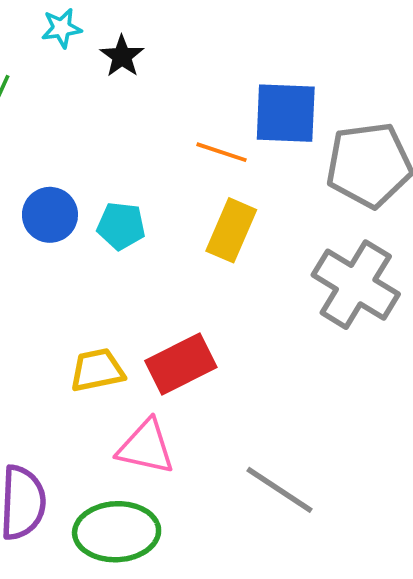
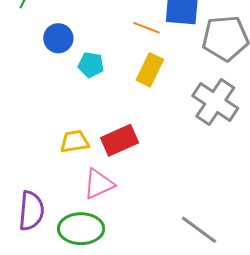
blue circle: (50, 215) -> (58, 38), moved
pink triangle: (146, 447) -> (99, 184), turned -40
gray line: (279, 490) -> (199, 230), moved

